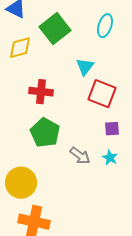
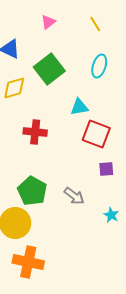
cyan triangle: (85, 67) -> (79, 107), turned 42
green pentagon: (45, 133) -> (32, 191), moved
cyan star: (110, 158) -> (111, 215), moved

